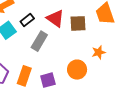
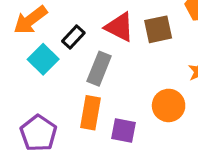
orange rectangle: (24, 76) -> (90, 113), moved
purple square: (48, 80) -> (124, 130), turned 35

